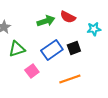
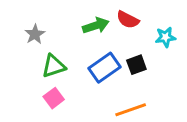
pink square: (32, 71) -> (54, 98), moved

